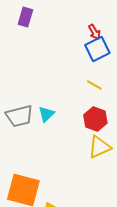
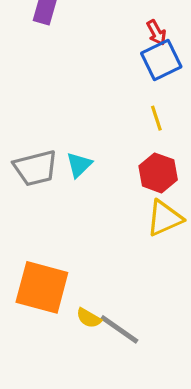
yellow line: (94, 85) -> (156, 118), turned 42

